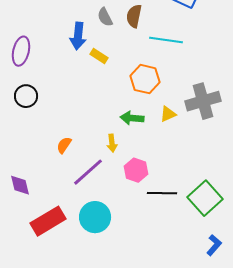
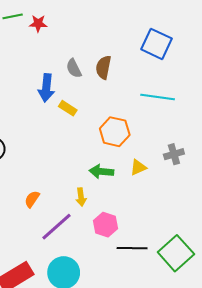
cyan line: (166, 40) -> (158, 97), moved
gray cross: (203, 101) -> (174, 154), size x0.6

